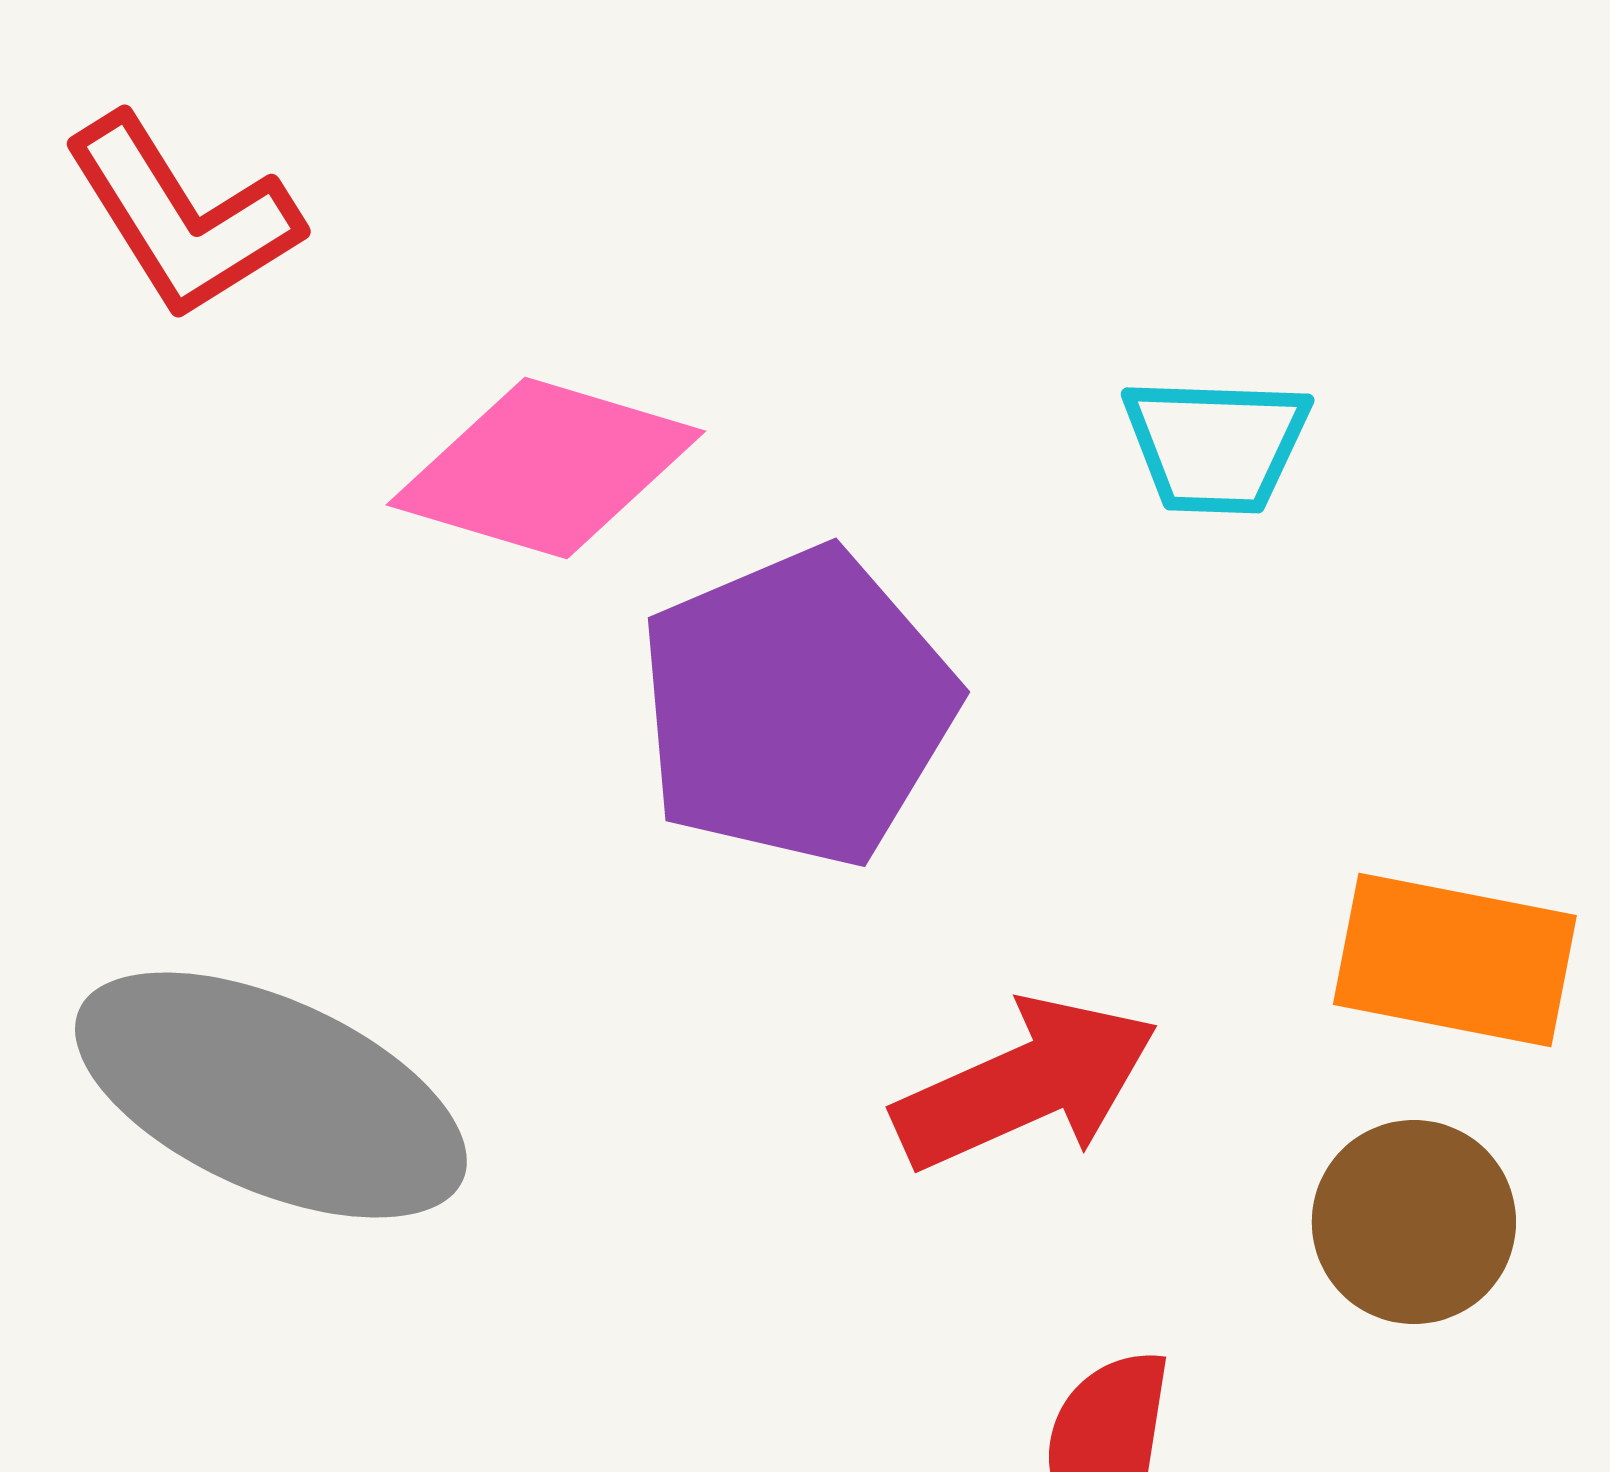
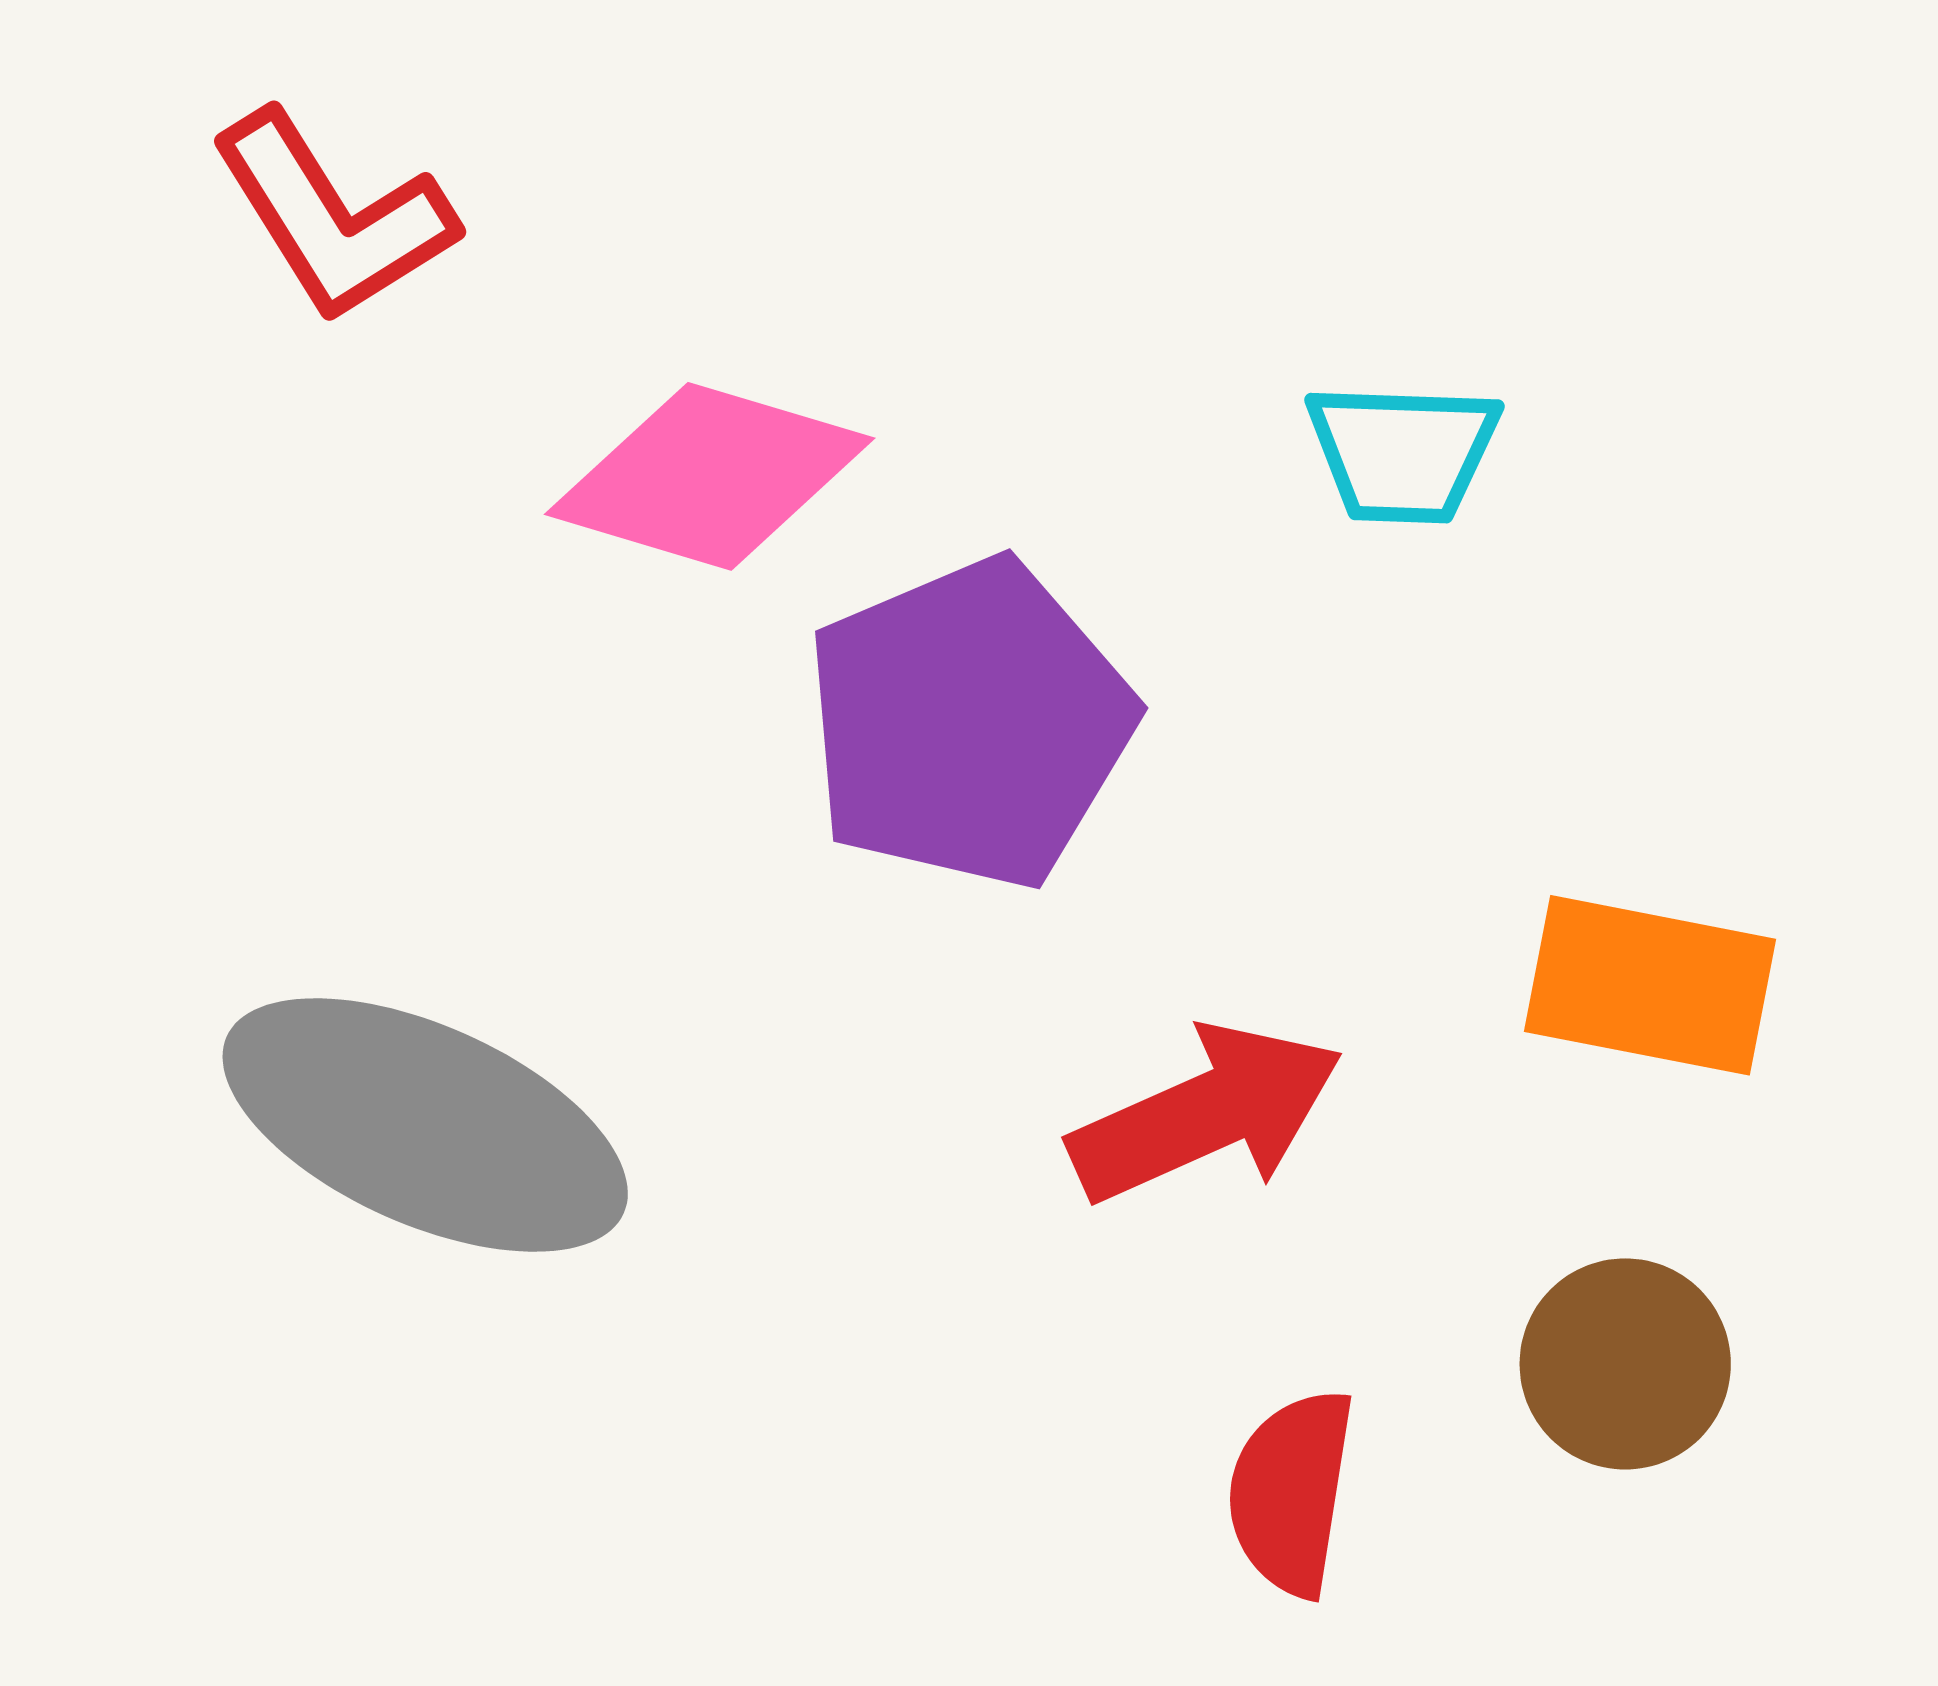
brown circle: (1414, 1222) -> (1625, 1364), moved

